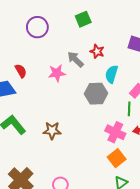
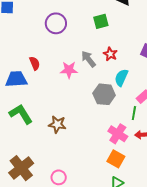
orange square: (117, 158) -> (116, 159), turned -30

